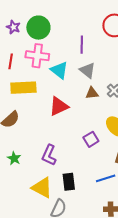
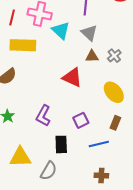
red triangle: (59, 106) -> (72, 77), moved, turned 45
purple square: (91, 139) -> (81, 120), moved
yellow triangle: (42, 188) -> (20, 157), moved, turned -35

